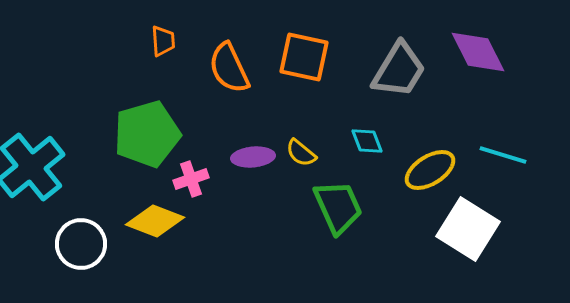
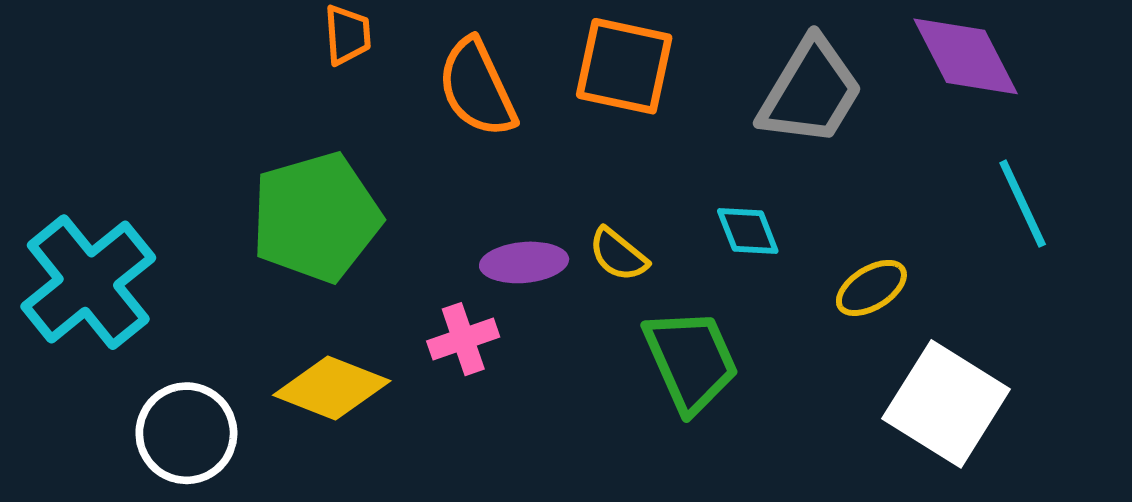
cyan line: (503, 155) -> (1023, 204), moved, turned 48
yellow ellipse: (430, 170) -> (871, 288), size x0.7
pink cross: (191, 179) -> (463, 339), moved

